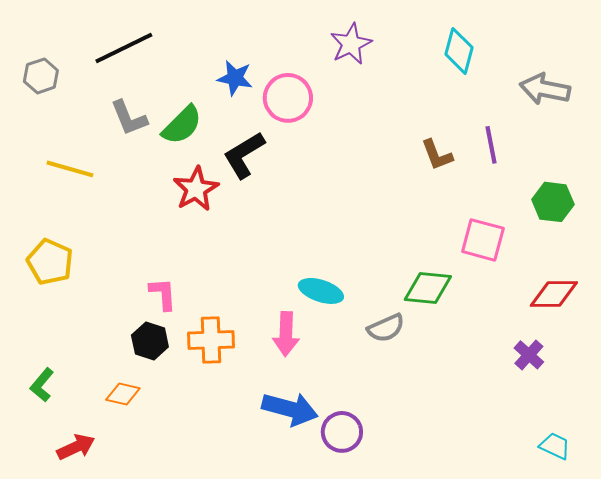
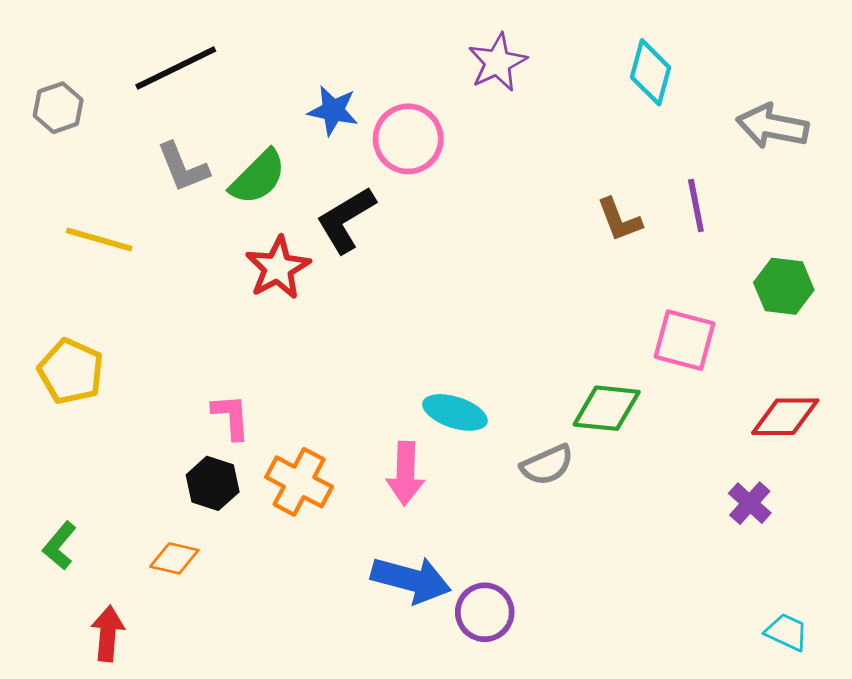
orange cross: (211, 340) -> (299, 482), turned 30
red arrow: (76, 447) -> (108, 634), turned -60

